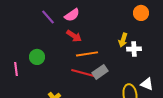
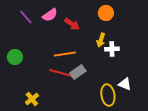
orange circle: (141, 13) -> (106, 13), moved
red arrow: (74, 36) -> (72, 24), moved

